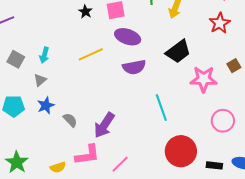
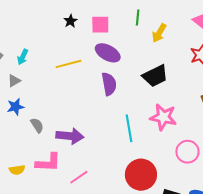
purple semicircle: (134, 67) -> (109, 84), turned -100
pink star: (204, 79) -> (163, 117), moved
purple arrow: (104, 125) -> (70, 136), turned -128

